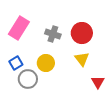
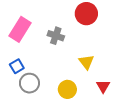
red circle: (82, 33) -> (86, 14), moved
yellow circle: (46, 63) -> (67, 89), moved

